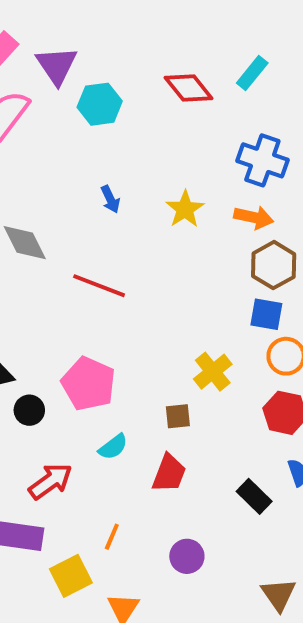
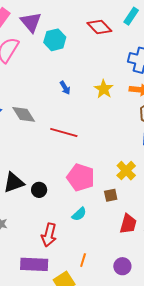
pink pentagon: (88, 384) -> (81, 177), moved
black circle: (29, 410) -> (39, 190), moved
red trapezoid: (169, 473) -> (128, 224), moved
red arrow: (50, 481) -> (49, 235), turned 145

